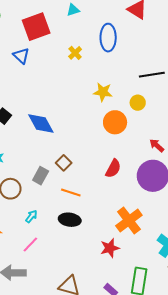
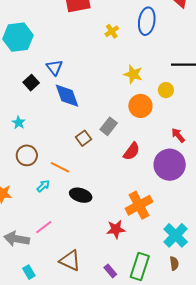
blue triangle: (21, 56) -> (54, 67), moved
gray rectangle: (41, 176) -> (109, 126), moved
orange line: (71, 193) -> (60, 167), moved
pink line: (30, 244) -> (44, 227), moved

